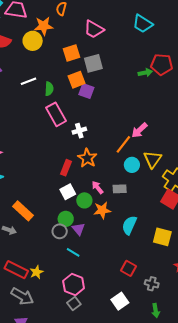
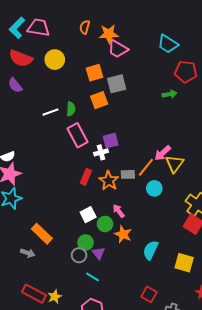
orange star: (44, 26) -> (109, 34), moved
red pentagon: (162, 64) -> (186, 72), moved
white line: (29, 81) -> (51, 112), moved
purple square: (86, 91) -> (111, 141), moved, turned -35
yellow triangle: (153, 159) -> (174, 164), moved
red rectangle: (66, 168) -> (86, 177), moved
gray rectangle: (120, 189) -> (128, 174), moved
orange star: (102, 210) -> (123, 234), turned 30

